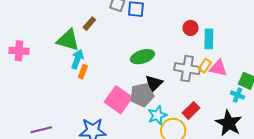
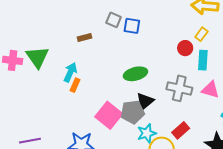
brown rectangle: (89, 24) -> (84, 37), turned 32
green triangle: (68, 40) -> (37, 57), moved, turned 35
yellow rectangle: (205, 66) -> (201, 34), moved

